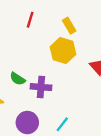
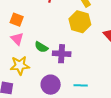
cyan line: (62, 124) -> (81, 85), turned 56

